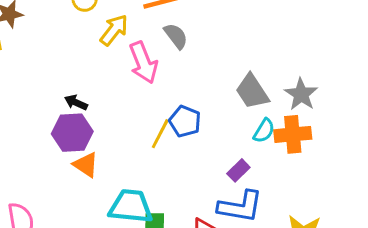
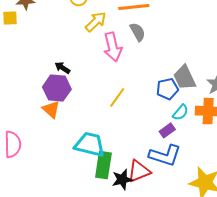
blue pentagon: (185, 121) -> (167, 89), moved, turned 30
cyan semicircle: (264, 131) -> (180, 112), moved
orange triangle: (86, 165) -> (51, 109), moved

